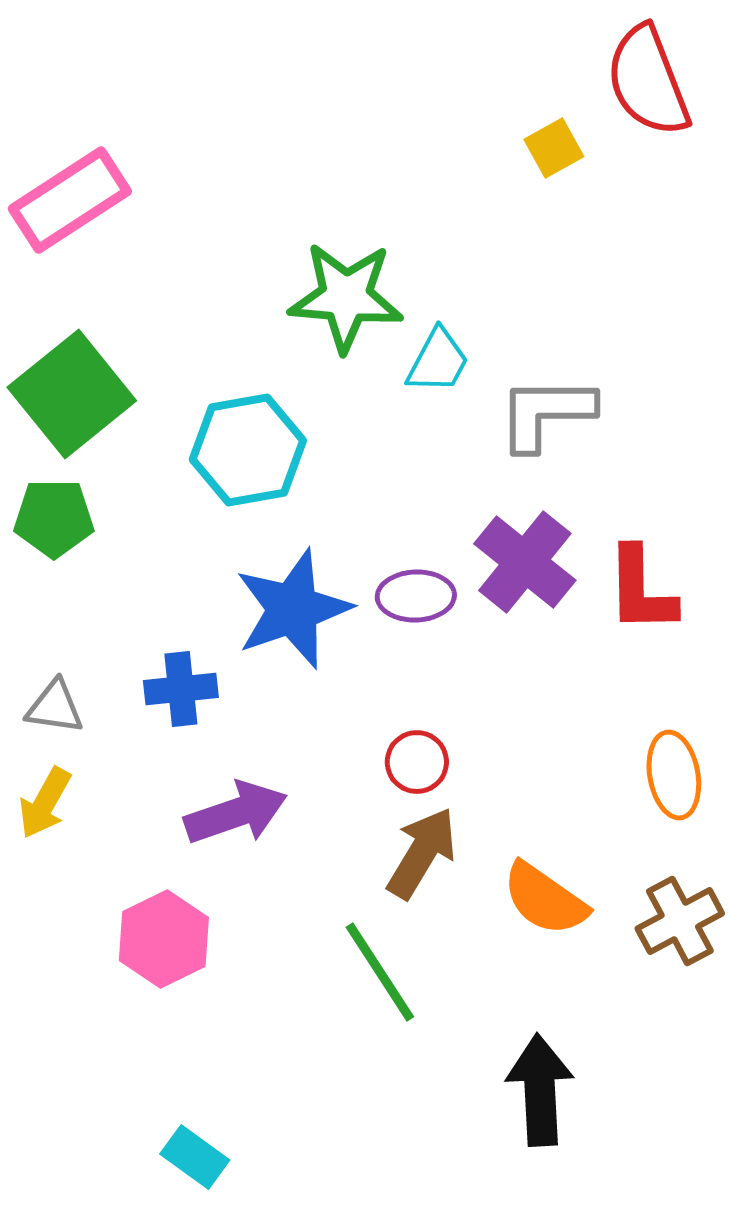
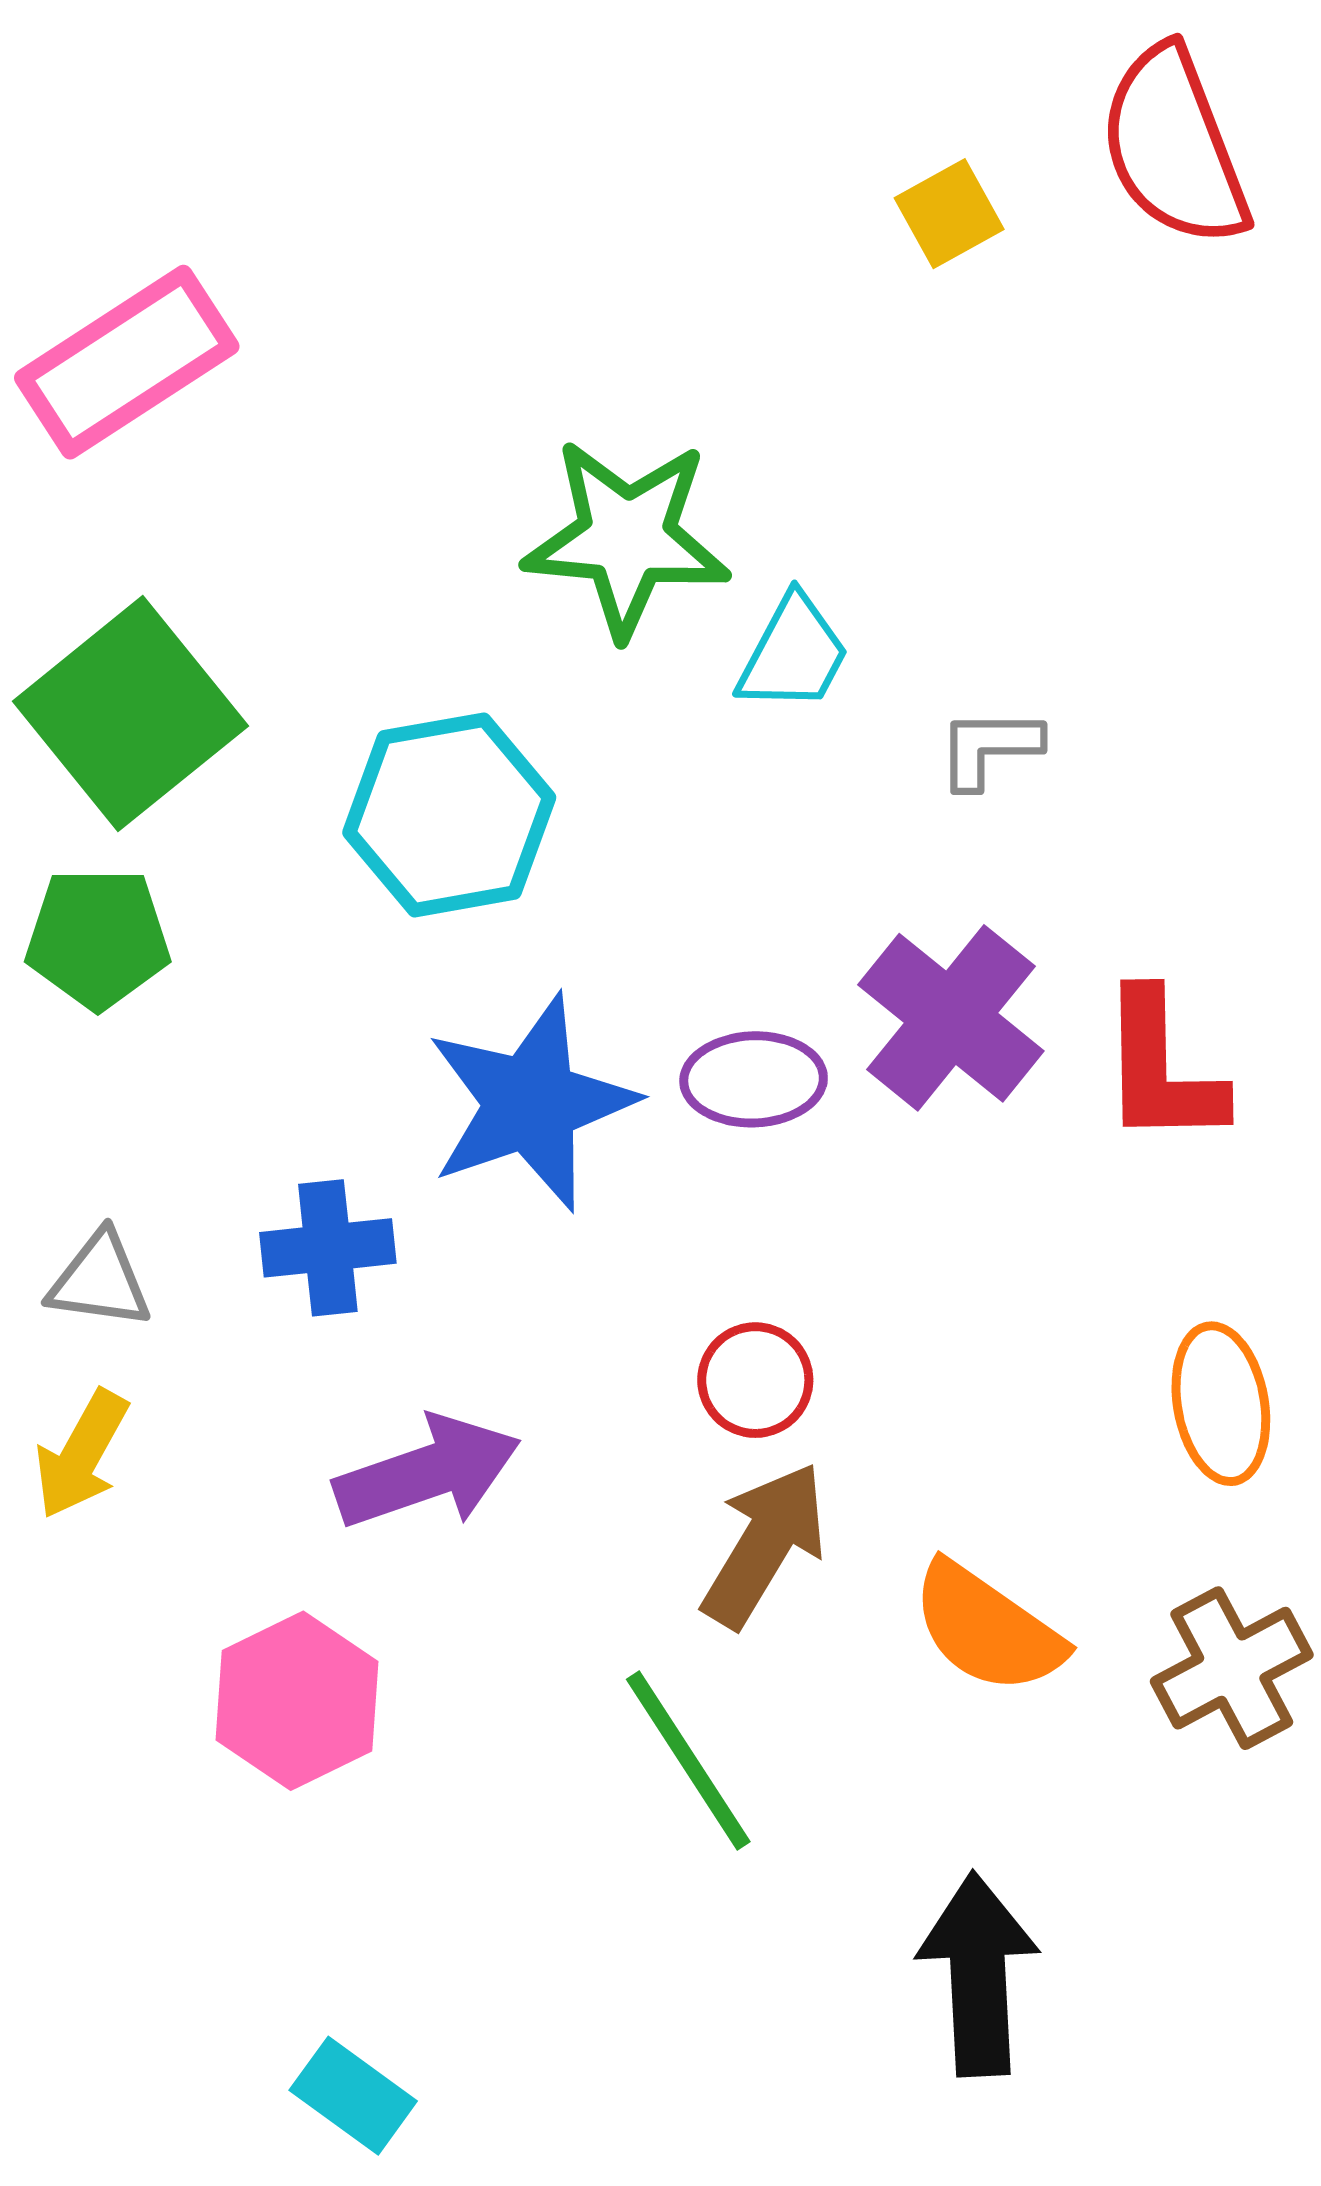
yellow square: (554, 148) -> (949, 214), moved
gray L-shape: (546, 413) -> (989, 748), size x0.6

